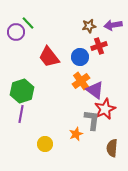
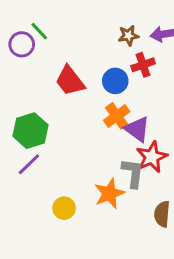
purple line: (21, 114) -> (29, 164), turned 36
orange star: (76, 134) -> (109, 193), size x1.5

